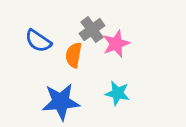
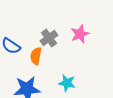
pink star: (116, 44) -> (80, 34), moved

